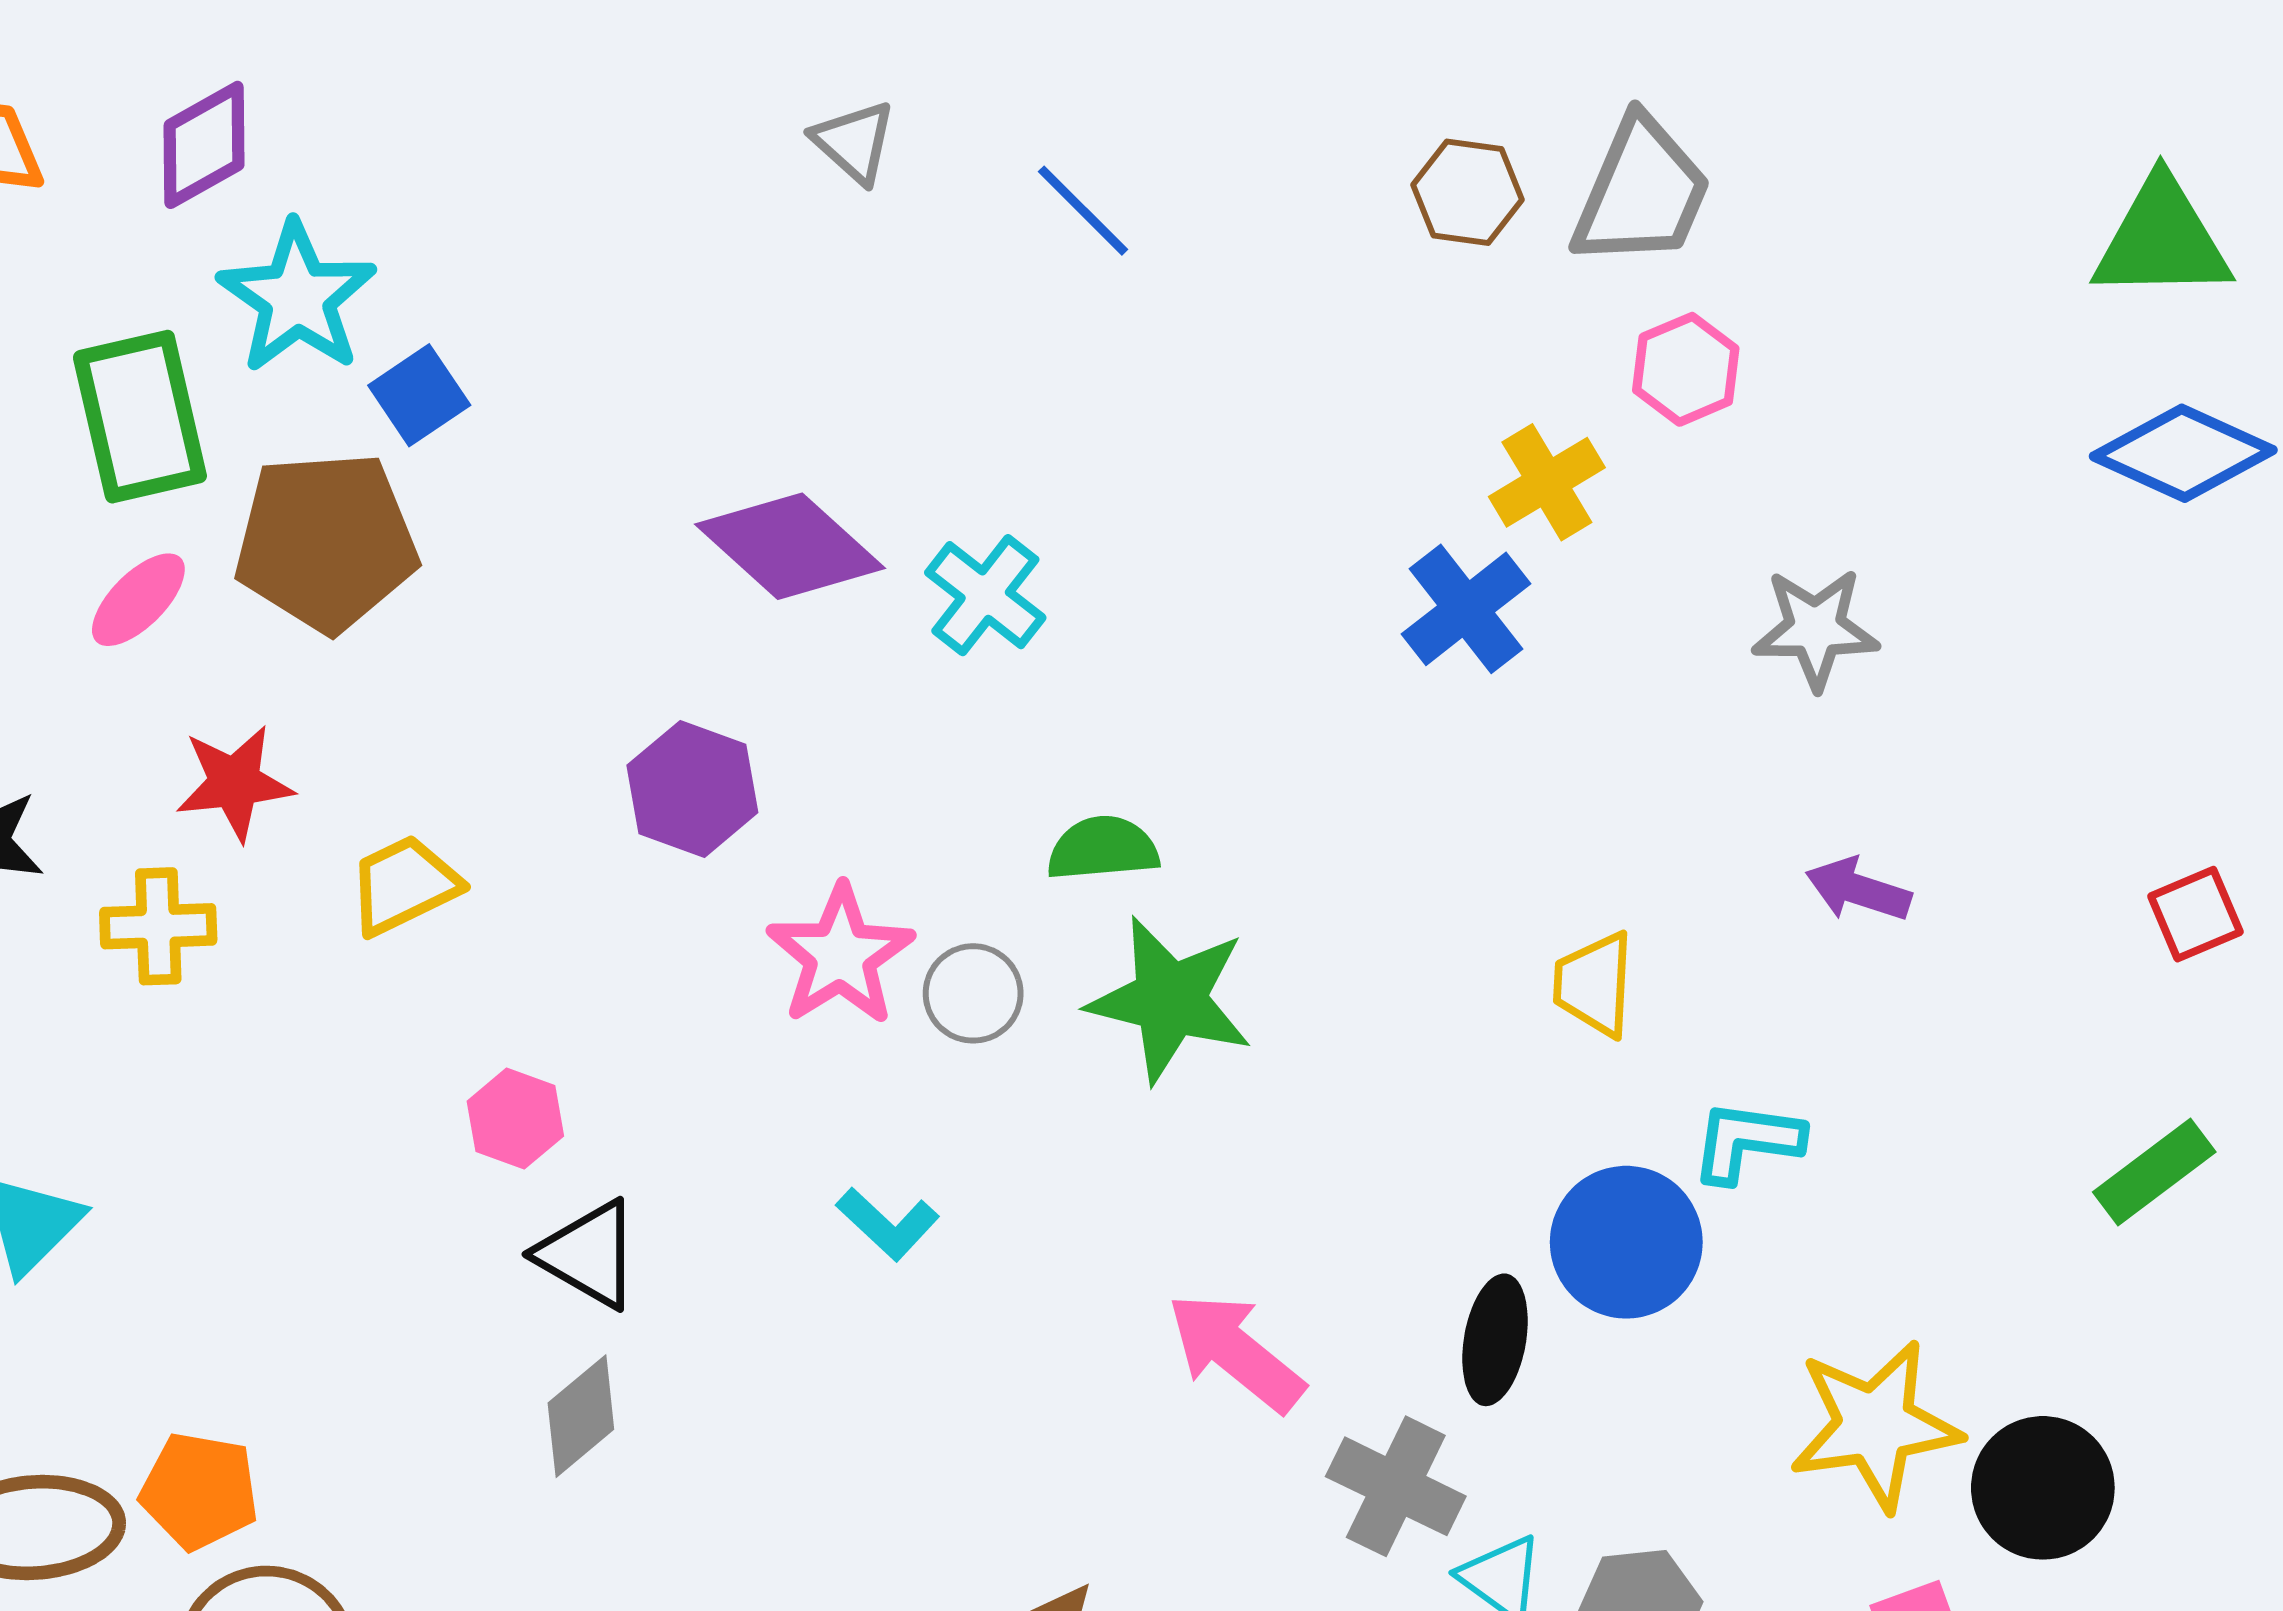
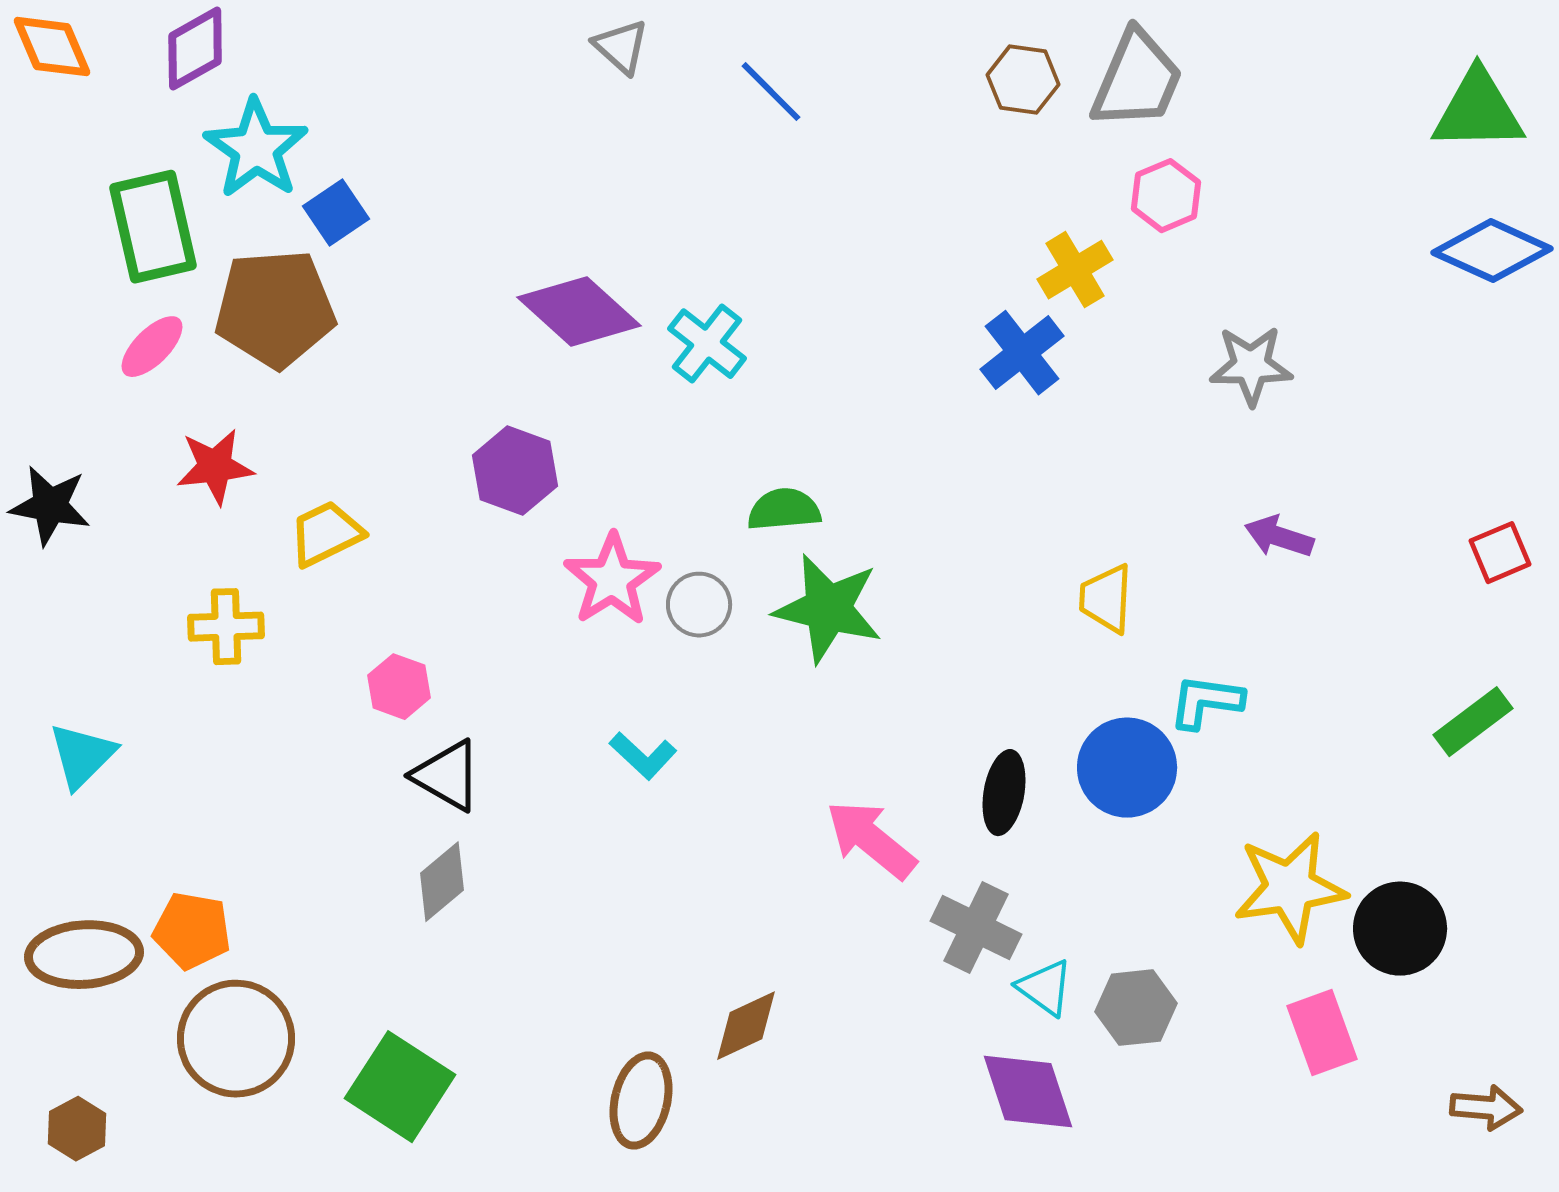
yellow cross: (158, 926) -> (226, 627), moved
black ellipse: (1495, 1340) -> (1004, 793), moved

